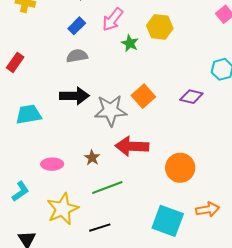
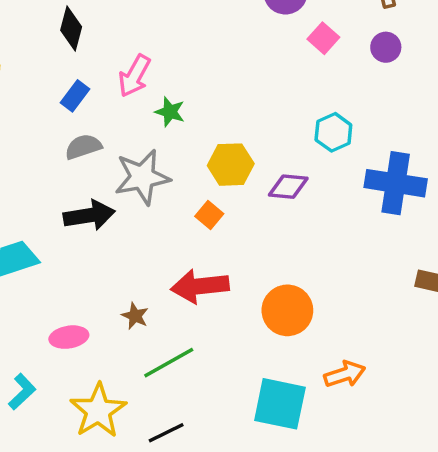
yellow hexagon: (160, 27) -> (231, 165), moved
orange square: (143, 96) -> (209, 215), moved, size x0.7
gray star: (111, 110) -> (142, 177), moved

